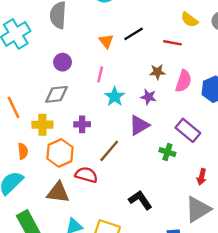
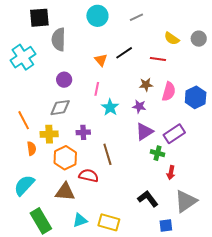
purple triangle: (139, 125) -> (144, 132), moved
purple rectangle: (188, 130) -> (174, 134), turned -70
orange semicircle: (23, 151) -> (32, 148), moved
brown line: (109, 151) -> (107, 154), turned -55
red arrow: (202, 177) -> (171, 173), moved
black L-shape: (140, 200) -> (148, 199), moved

